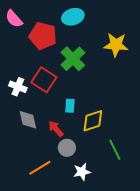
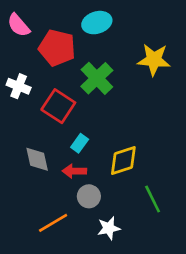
white cross: (18, 87) -> (19, 86), moved
cyan rectangle: (70, 106) -> (80, 143), moved, turned 32
red arrow: (56, 129) -> (74, 171), turned -48

